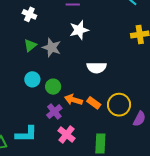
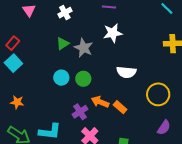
white cross: (29, 14) -> (65, 13), turned 32
green circle: (53, 87) -> (83, 79), moved
yellow circle: (119, 105) -> (158, 94), moved

